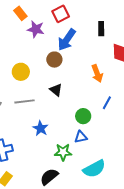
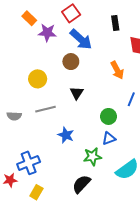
blue arrow: (67, 40) -> (81, 39), turned -75
black triangle: (56, 90) -> (77, 93), turned 32

